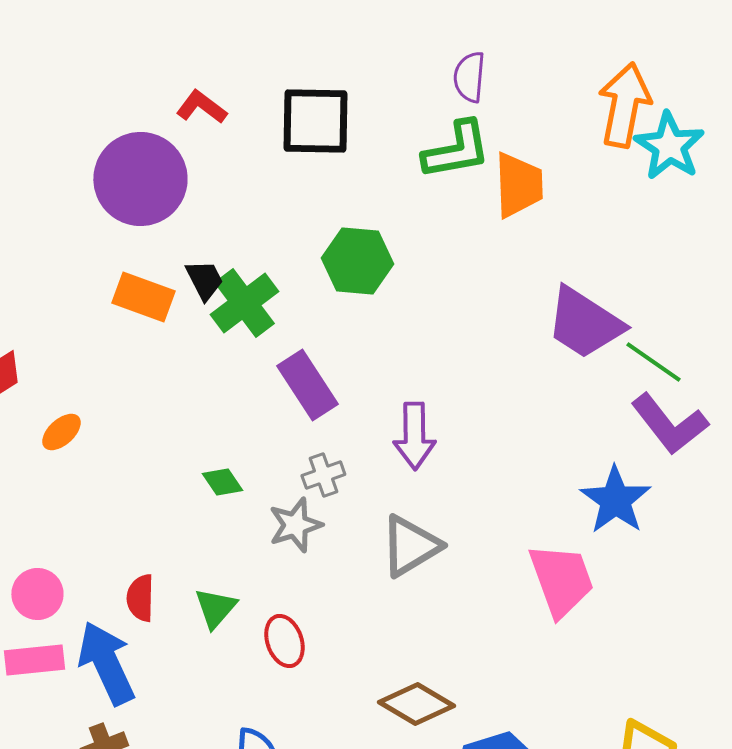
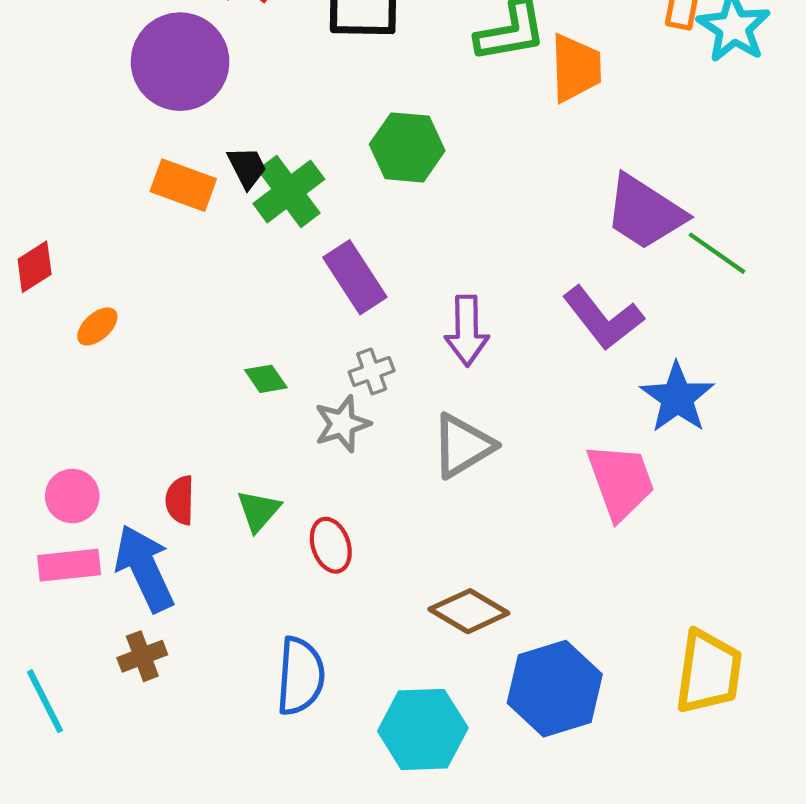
purple L-shape: (669, 424) -> (603, 318), moved

